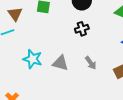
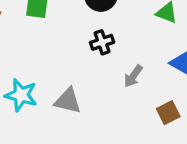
gray arrow: (91, 63) -> (133, 76), moved, turned 72

